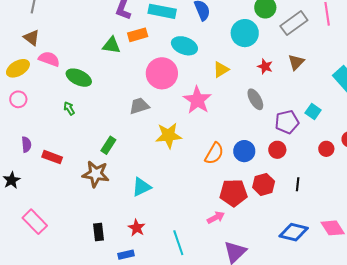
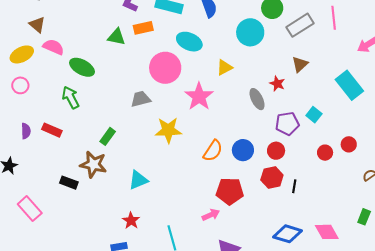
red star: (265, 66) -> (277, 84), moved
green arrow: (69, 108) -> (71, 97), size x1.6
red rectangle: (52, 157) -> (52, 130), moved
red hexagon: (264, 184) -> (272, 177), moved
black rectangle: (99, 232) -> (69, 183), moved, turned -66

